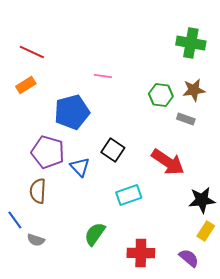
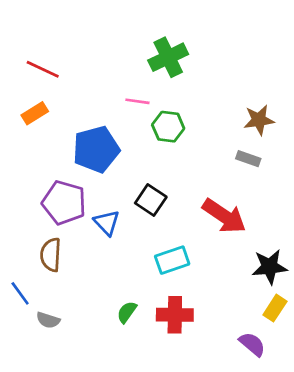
green cross: (191, 43) -> (168, 57), moved, turned -36
green hexagon: (161, 95) -> (168, 127), moved
green semicircle: (95, 234) -> (127, 312), size x0.7
red cross: (141, 253) -> (175, 315), moved

